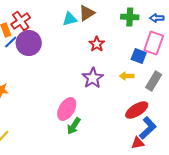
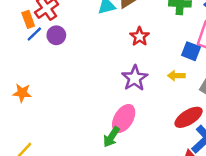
purple circle: (29, 43) -> (56, 35), size x0.6
pink ellipse: (67, 109) -> (124, 119), moved

